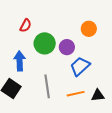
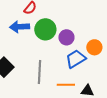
orange circle: (89, 29) -> (94, 47), moved
blue arrow: (20, 61) -> (19, 27), moved, turned -102

